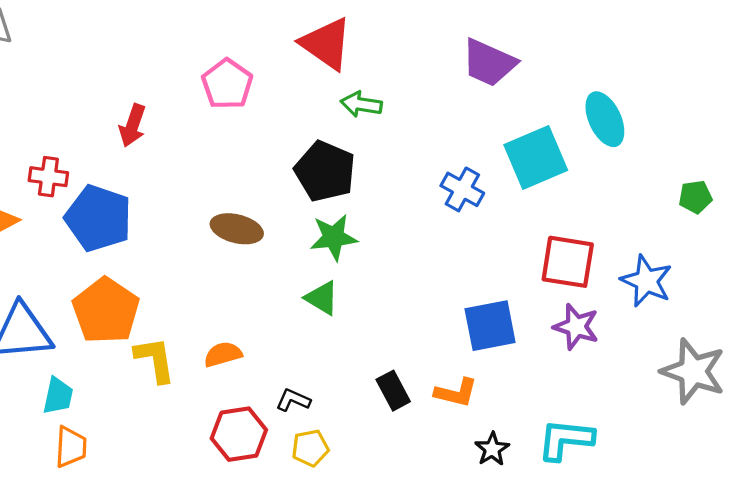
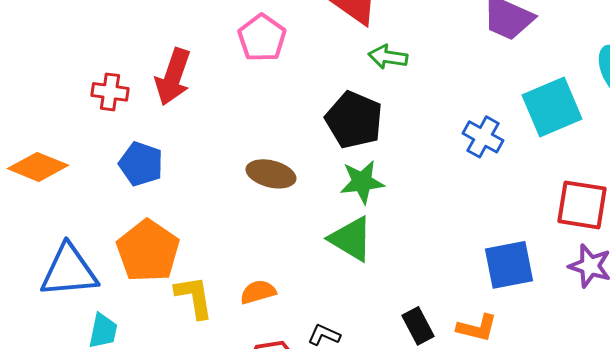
red arrow: (132, 126) -> (173, 77), size x1.4
red cross: (48, 177) -> (110, 92), moved
blue pentagon: (98, 218) -> (141, 164), size x0.7
green triangle: (322, 298) -> (351, 239), size x1.4

